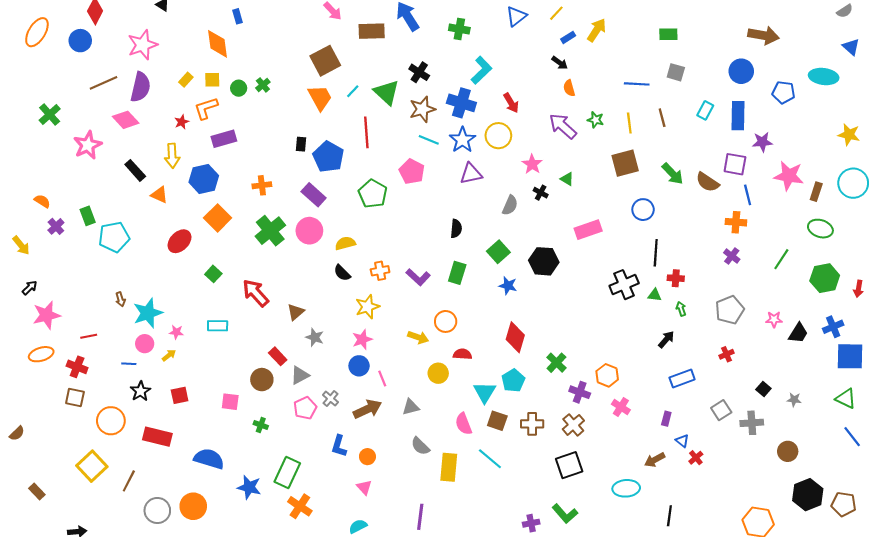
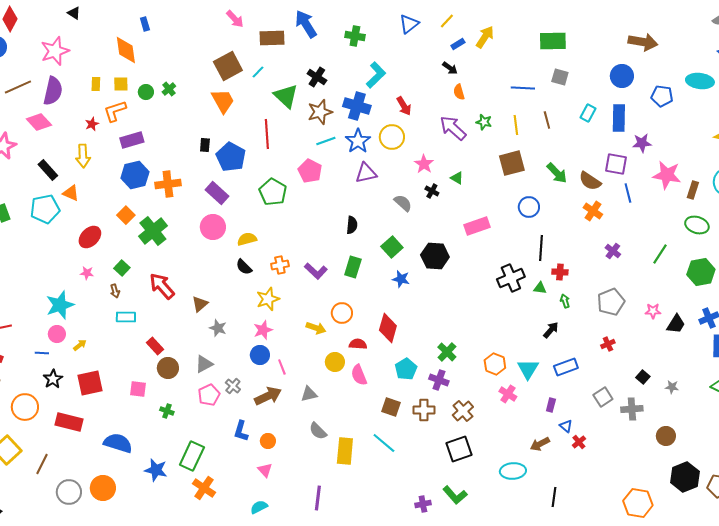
green rectangle: (668, 34) -> (553, 41), size x1.5
yellow rectangle: (186, 80) -> (96, 84), turned -40
cyan line: (353, 91) -> (258, 72), moved
cyan line: (429, 140) -> (326, 141), turned -42
blue hexagon: (204, 179) -> (135, 175), moved
orange cross: (262, 185) -> (168, 184), size x1.4
gray semicircle: (510, 205) -> (403, 203), turned -72
orange square: (218, 218) -> (126, 215), size x0.7
orange cross: (736, 222) -> (593, 211), moved, turned 30
green cross: (270, 231) -> (153, 231), moved
cyan pentagon: (114, 237) -> (45, 209), moved
brown arrow: (120, 299) -> (115, 291), moved
pink star: (176, 332) -> (87, 273), moved
red diamond: (515, 337) -> (388, 328), moved
red rectangle: (278, 356) -> (155, 346), moved
cyan triangle: (485, 392) -> (528, 369), moved
purple cross: (580, 392) -> (439, 380), moved
red square: (180, 395) -> (90, 383), size x1.5
pink semicircle: (464, 424) -> (359, 375), moved

